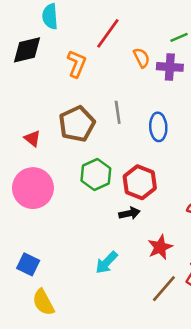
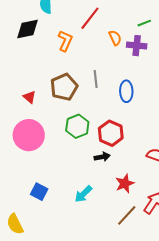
blue square: (28, 264) -> (39, 192), moved
yellow semicircle: (43, 302) -> (15, 224), moved

